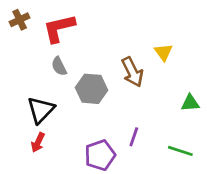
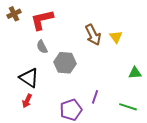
brown arrow: (132, 72) -> (93, 35), moved
black triangle: (41, 110) -> (29, 78), turned -40

